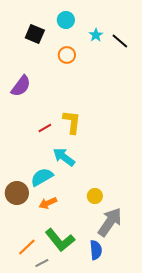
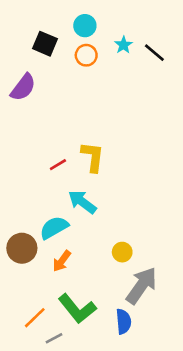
orange circle: (67, 55) -> (86, 55), moved
purple semicircle: (21, 86) -> (23, 87), moved
orange arrow: (48, 203) -> (62, 261), turned -30

